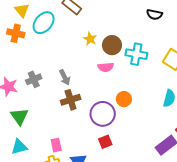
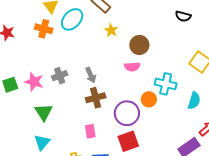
yellow star: (90, 39) -> (111, 30), moved
cyan cross: (136, 54) -> (166, 84), moved
red square: (105, 142) -> (128, 141), size x1.5
pink rectangle: (56, 145) -> (90, 131), moved
cyan triangle: (19, 147) -> (42, 142), turned -36

